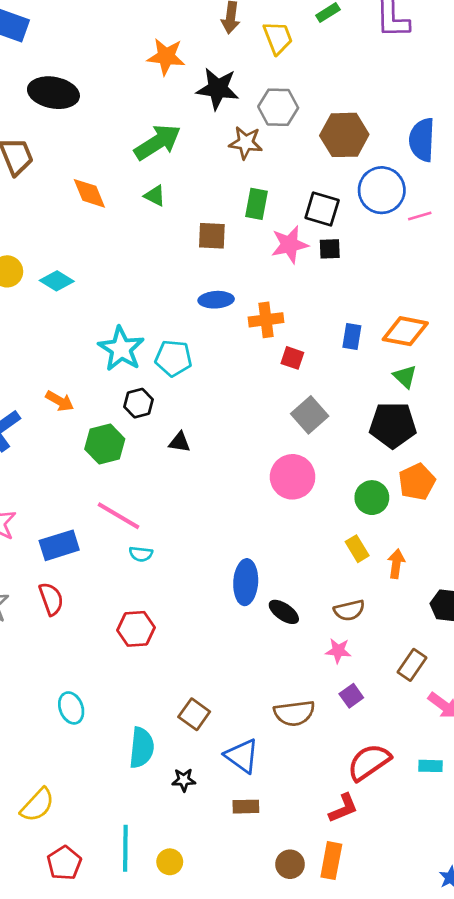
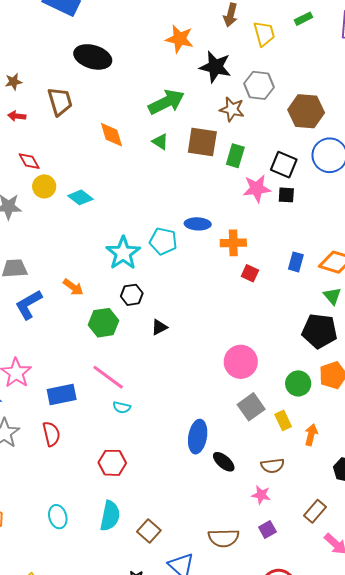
brown square: (212, 236) -> (202, 142), moved, size x1.4
cyan pentagon: (173, 358) -> (163, 241), moved
gray square: (310, 415) -> (251, 407), moved
black triangle: (180, 442) -> (159, 327), turned -42
cyan semicircle: (142, 748) -> (110, 516), moved

